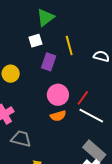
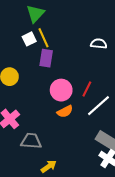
yellow line: (69, 46) -> (44, 38), moved
white line: (91, 116) -> (99, 106), turned -60

